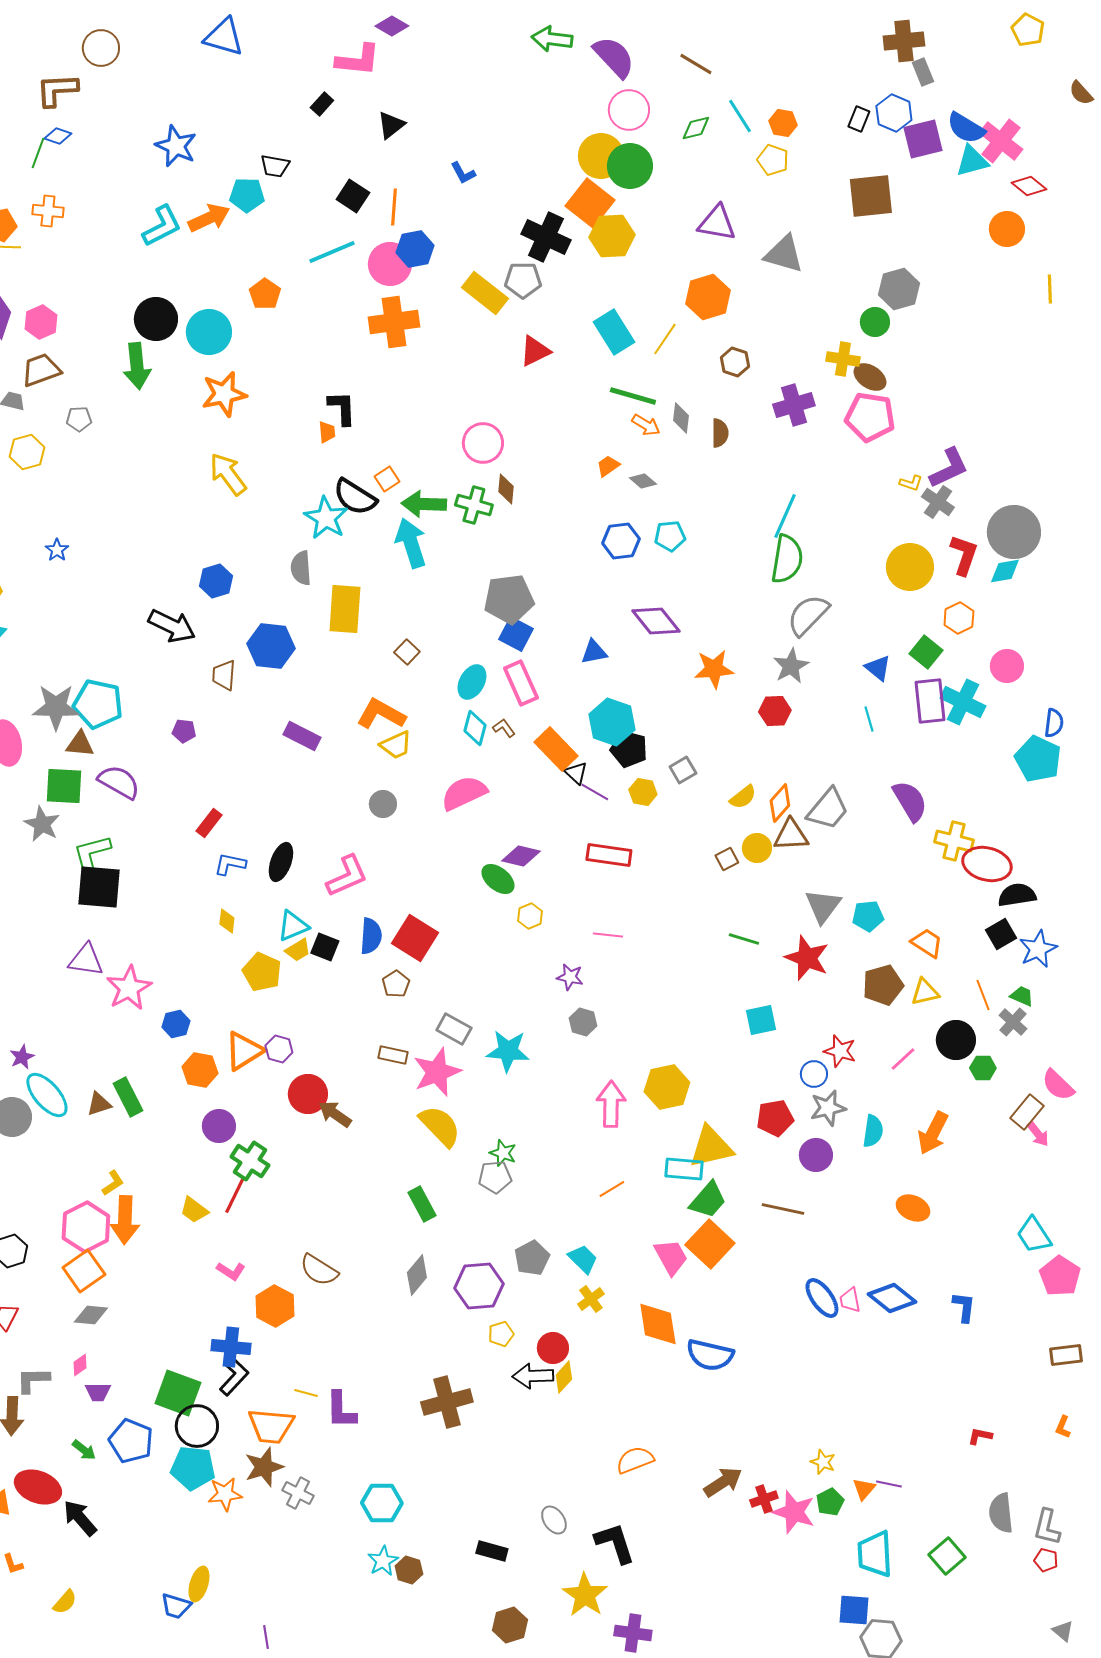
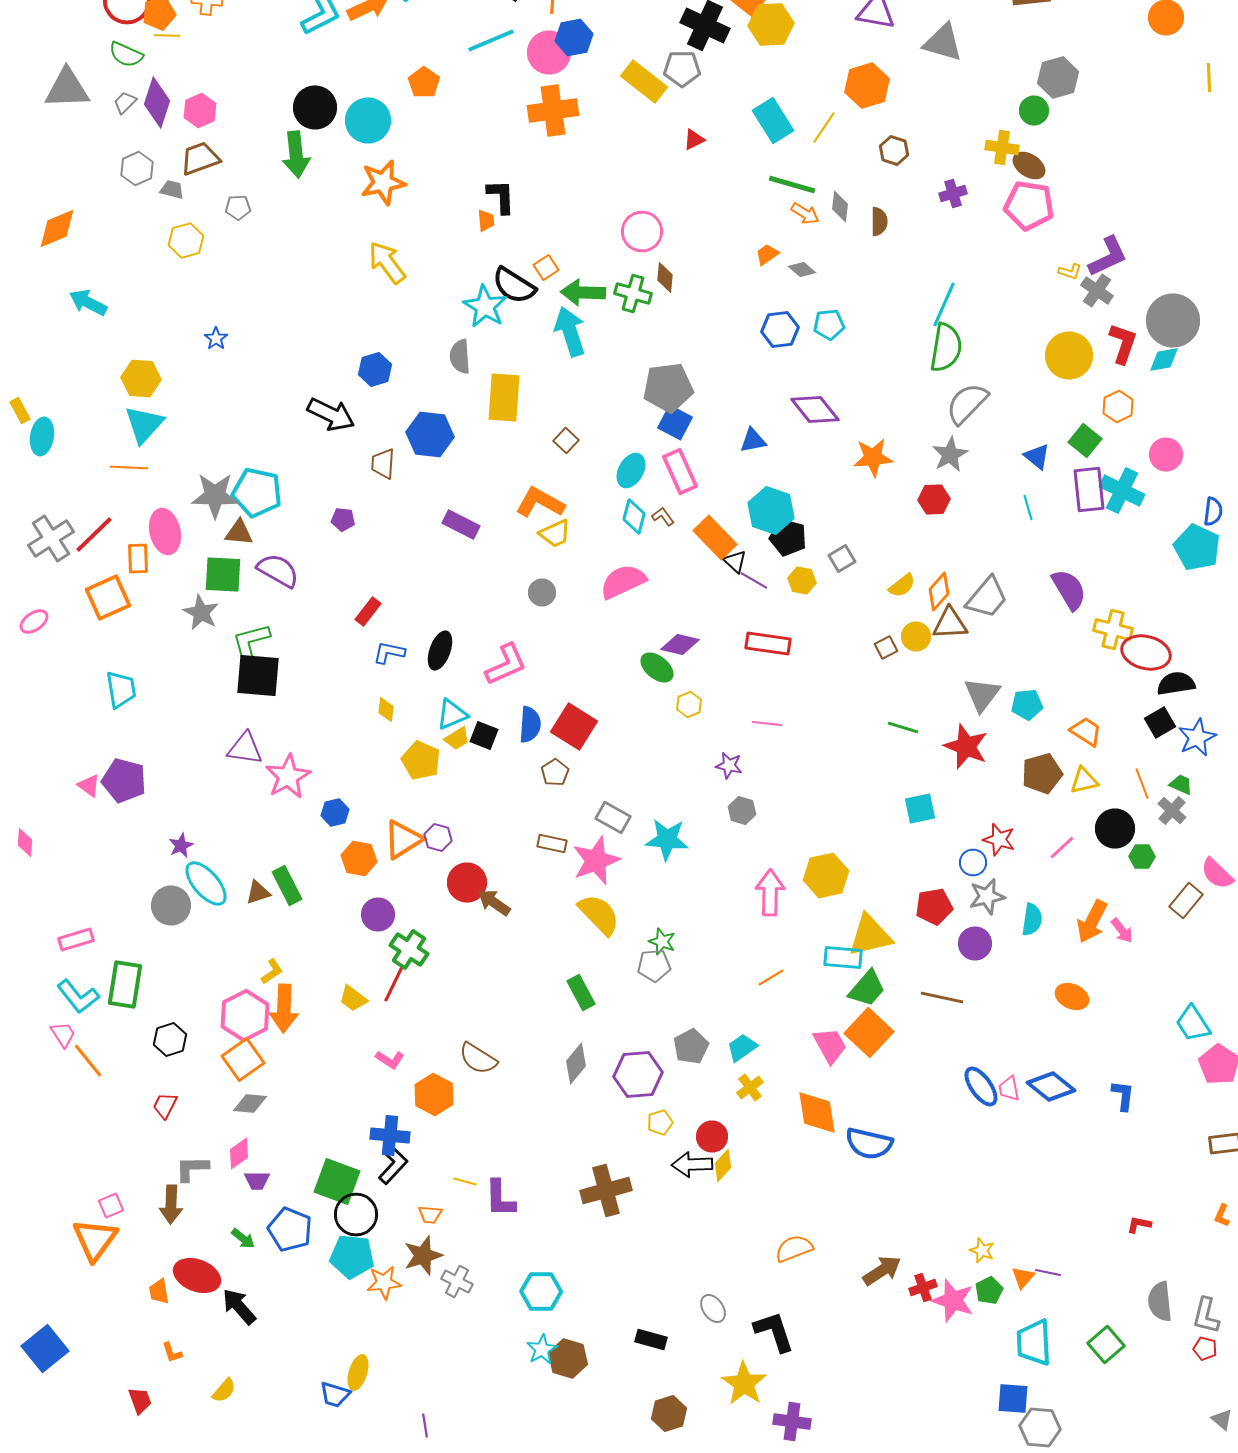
red triangle: (535, 351) -> (694, 140), size x0.7
purple cross: (794, 405) -> (953, 194), size x0.7
pink arrow: (1038, 1134) -> (1122, 930), moved
cyan trapezoid: (583, 1259) -> (742, 1048), turned -80
pink diamond: (80, 1365) -> (239, 1154), size x1.4
orange trapezoid: (271, 1426) -> (430, 1214), size x0.5
brown hexagon: (409, 1570) -> (568, 1358), size x1.4

